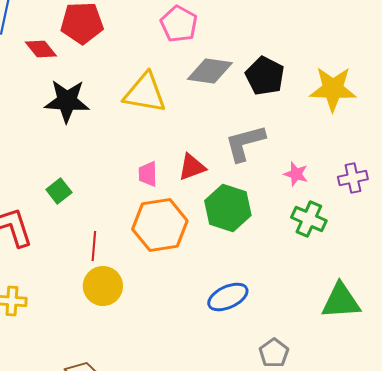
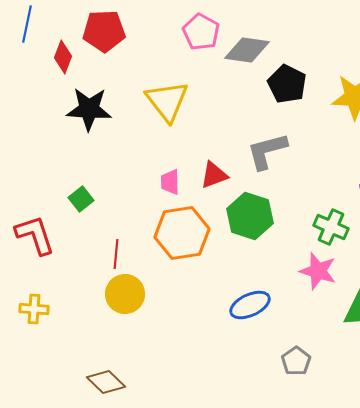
red diamond: (41, 49) -> (63, 57), turned 60
gray diamond: (210, 71) -> (247, 50), moved
yellow triangle: (145, 93) -> (167, 101), turned 42
pink star: (296, 174) -> (318, 271), moved, size x1.5

